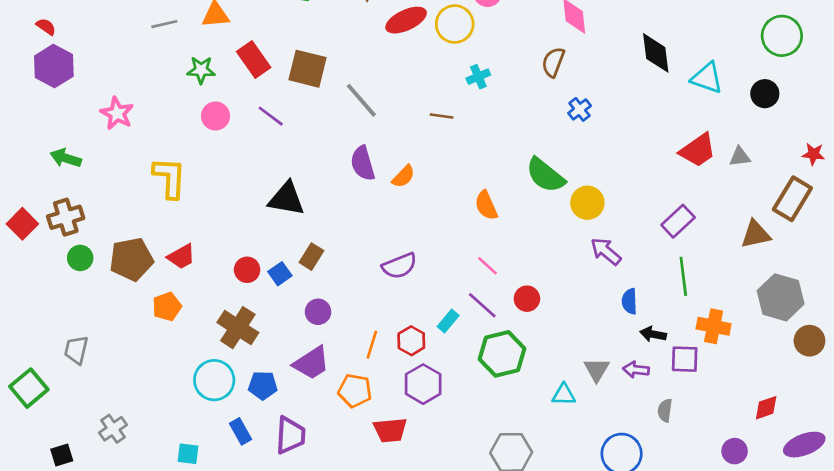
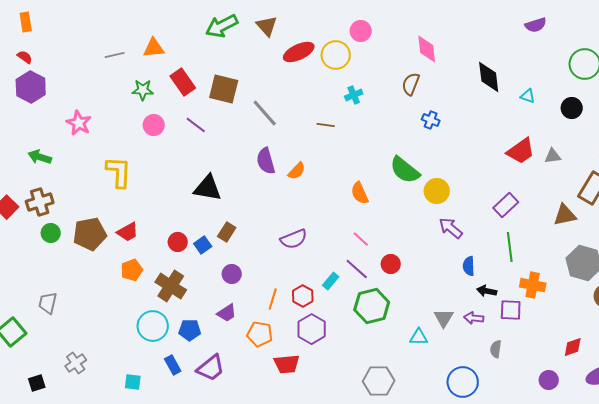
cyan triangle: (707, 78) -> (528, 96), size x0.6
blue cross: (580, 109) -> (431, 120), turned -30
orange pentagon: (167, 307) -> (132, 270), moved
purple trapezoid: (311, 363) -> (227, 313), size x0.7
purple trapezoid: (290, 435) -> (211, 368), turned 48

